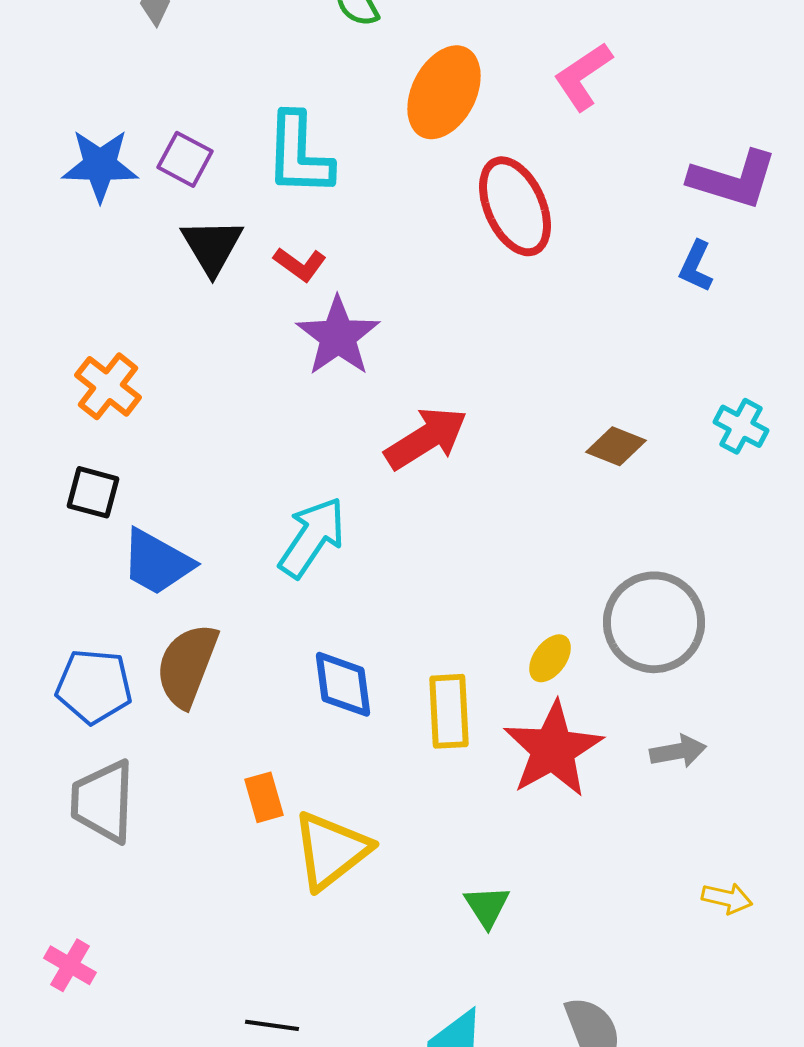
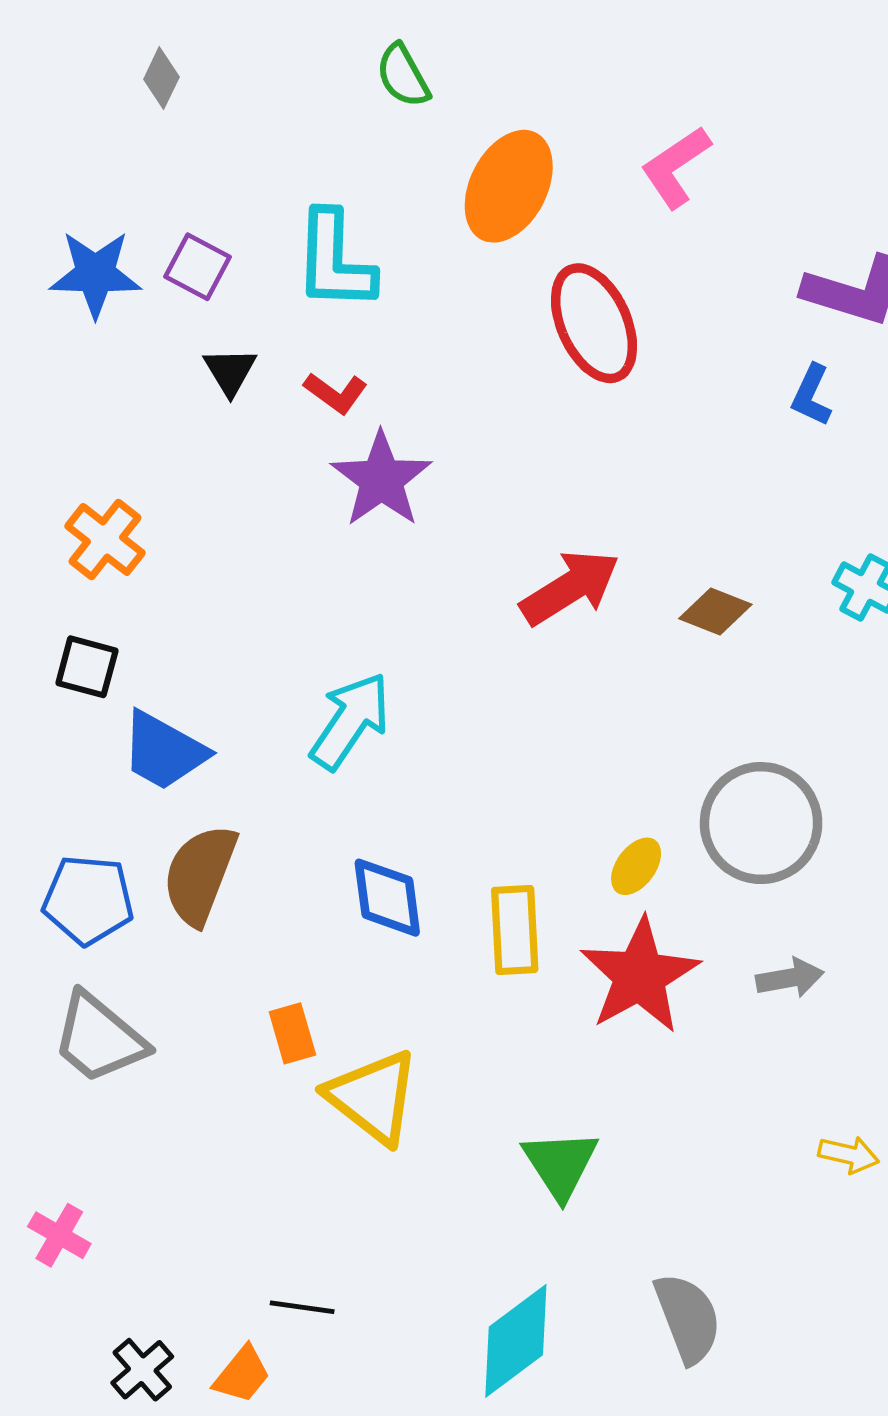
black triangle: (212, 246) -> (230, 371), size x0.7
red arrow: (426, 438) -> (570, 588), moved
gray trapezoid: (103, 801) -> (99, 1038), turned -52
yellow triangle: (331, 850) -> (373, 1097), turned -44
green triangle: (487, 906) -> (560, 1164), size x1.4

